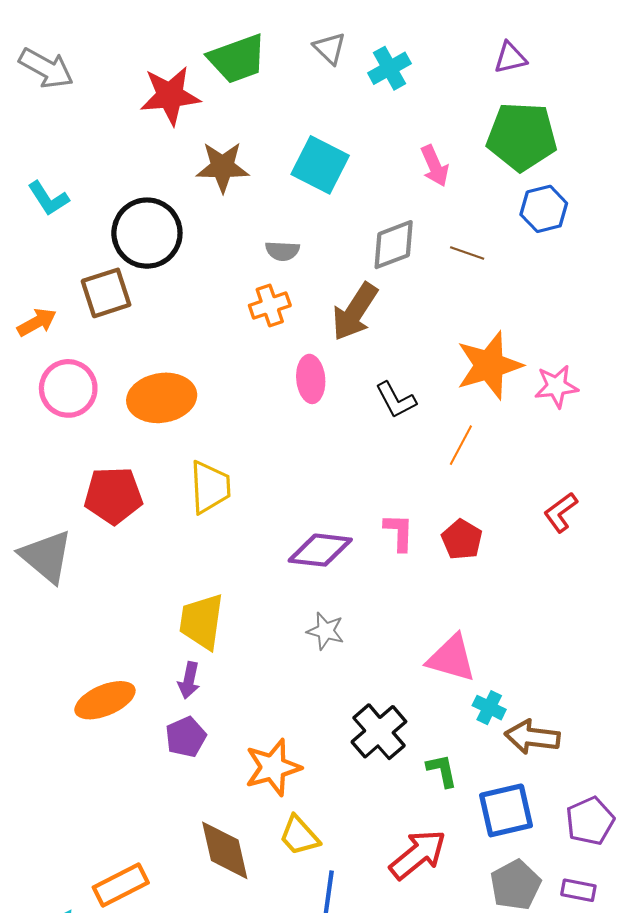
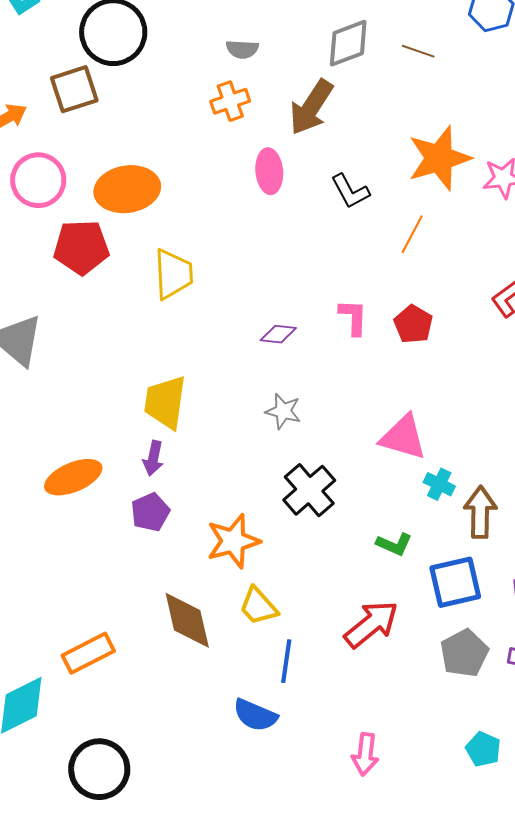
red pentagon: (113, 496) -> (81, 247), moved
purple diamond: (320, 550) -> (278, 334), size x0.6
black cross: (379, 732) -> (309, 490), moved
brown arrow: (532, 737) -> (480, 512), turned 84
green L-shape: (442, 771) -> (394, 544), turned 126

